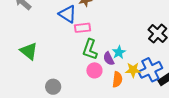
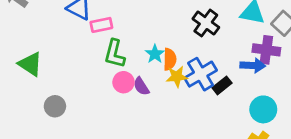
purple semicircle: (109, 59) -> (141, 86), moved
orange semicircle: (117, 79) -> (170, 59), moved
gray circle: (53, 87) -> (55, 106), moved

